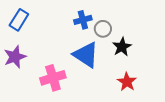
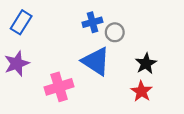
black star: (122, 47) -> (146, 63), moved

